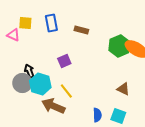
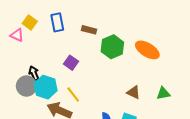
yellow square: (25, 23) -> (30, 22), turned 32
green hexagon: (119, 46) -> (112, 47), moved
purple square: (64, 61) -> (71, 63), turned -32

